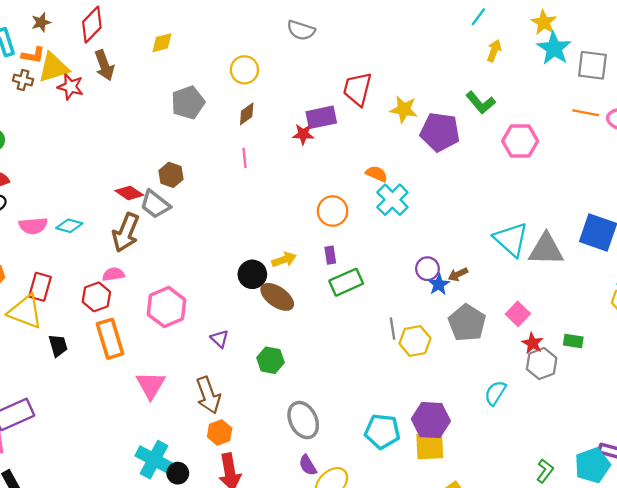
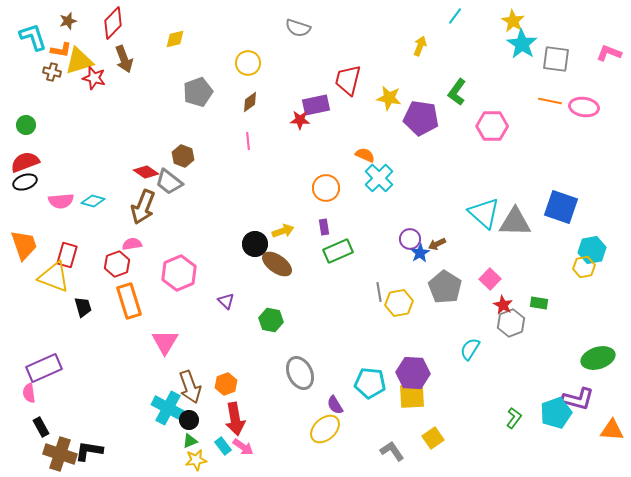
yellow arrow: (494, 51) -> (420, 46), moved
green L-shape: (481, 103) -> (457, 92), turned 76
brown arrow: (208, 395) -> (190, 387), moved
purple semicircle: (308, 465) -> (335, 405), moved

